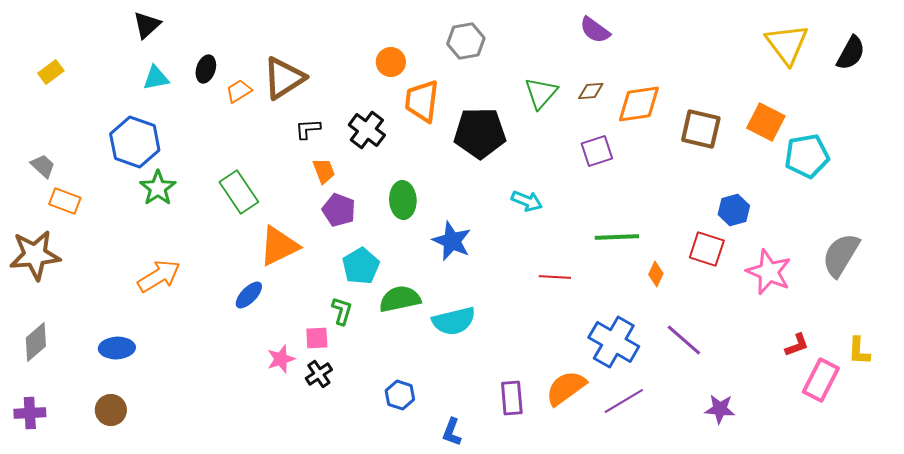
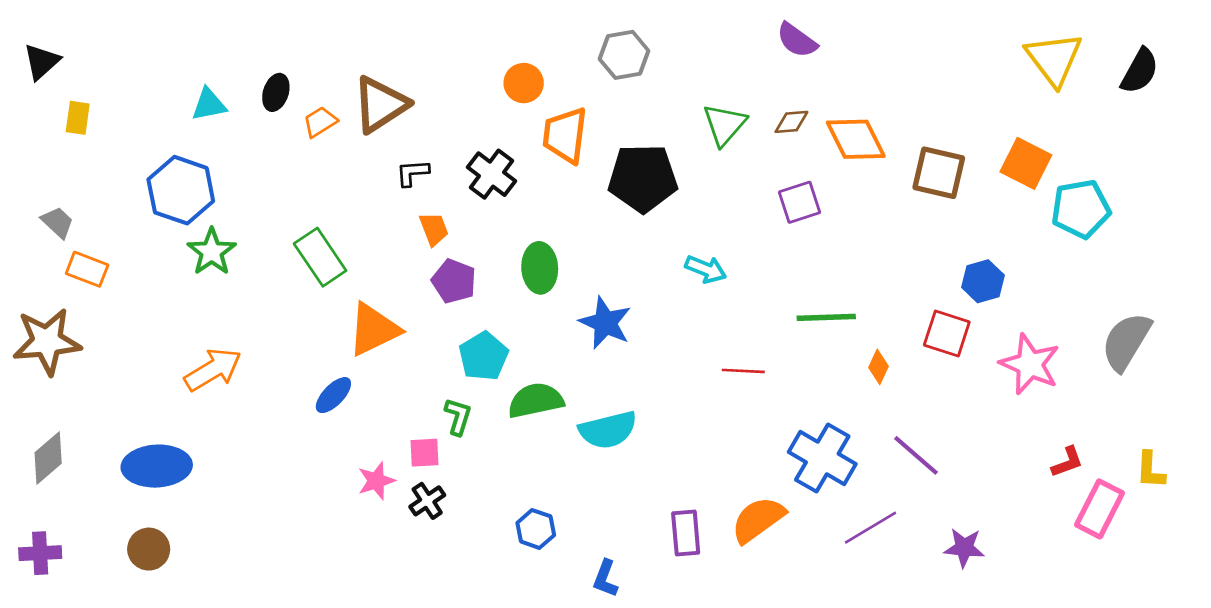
black triangle: (147, 25) -> (42, 62), moved
yellow rectangle: (51, 72) -> (78, 118), moved, turned -45
orange diamond: (639, 104) -> (856, 139), turned 72
blue ellipse: (117, 348) -> (157, 466), size x1.4
purple line: (624, 401) -> (870, 528), moved

